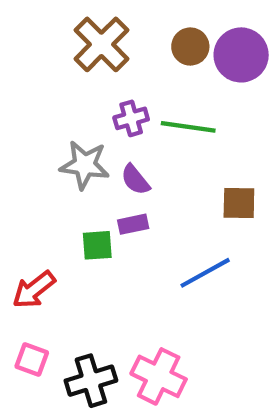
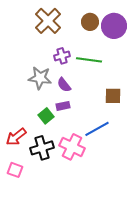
green square: (97, 245) -> (46, 116), turned -35
pink cross: (159, 376) -> (72, 147), moved
black cross: (91, 381) -> (42, 148), moved

